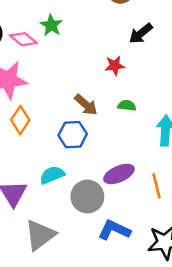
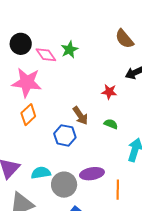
cyan semicircle: (52, 175) -> (41, 173), moved

